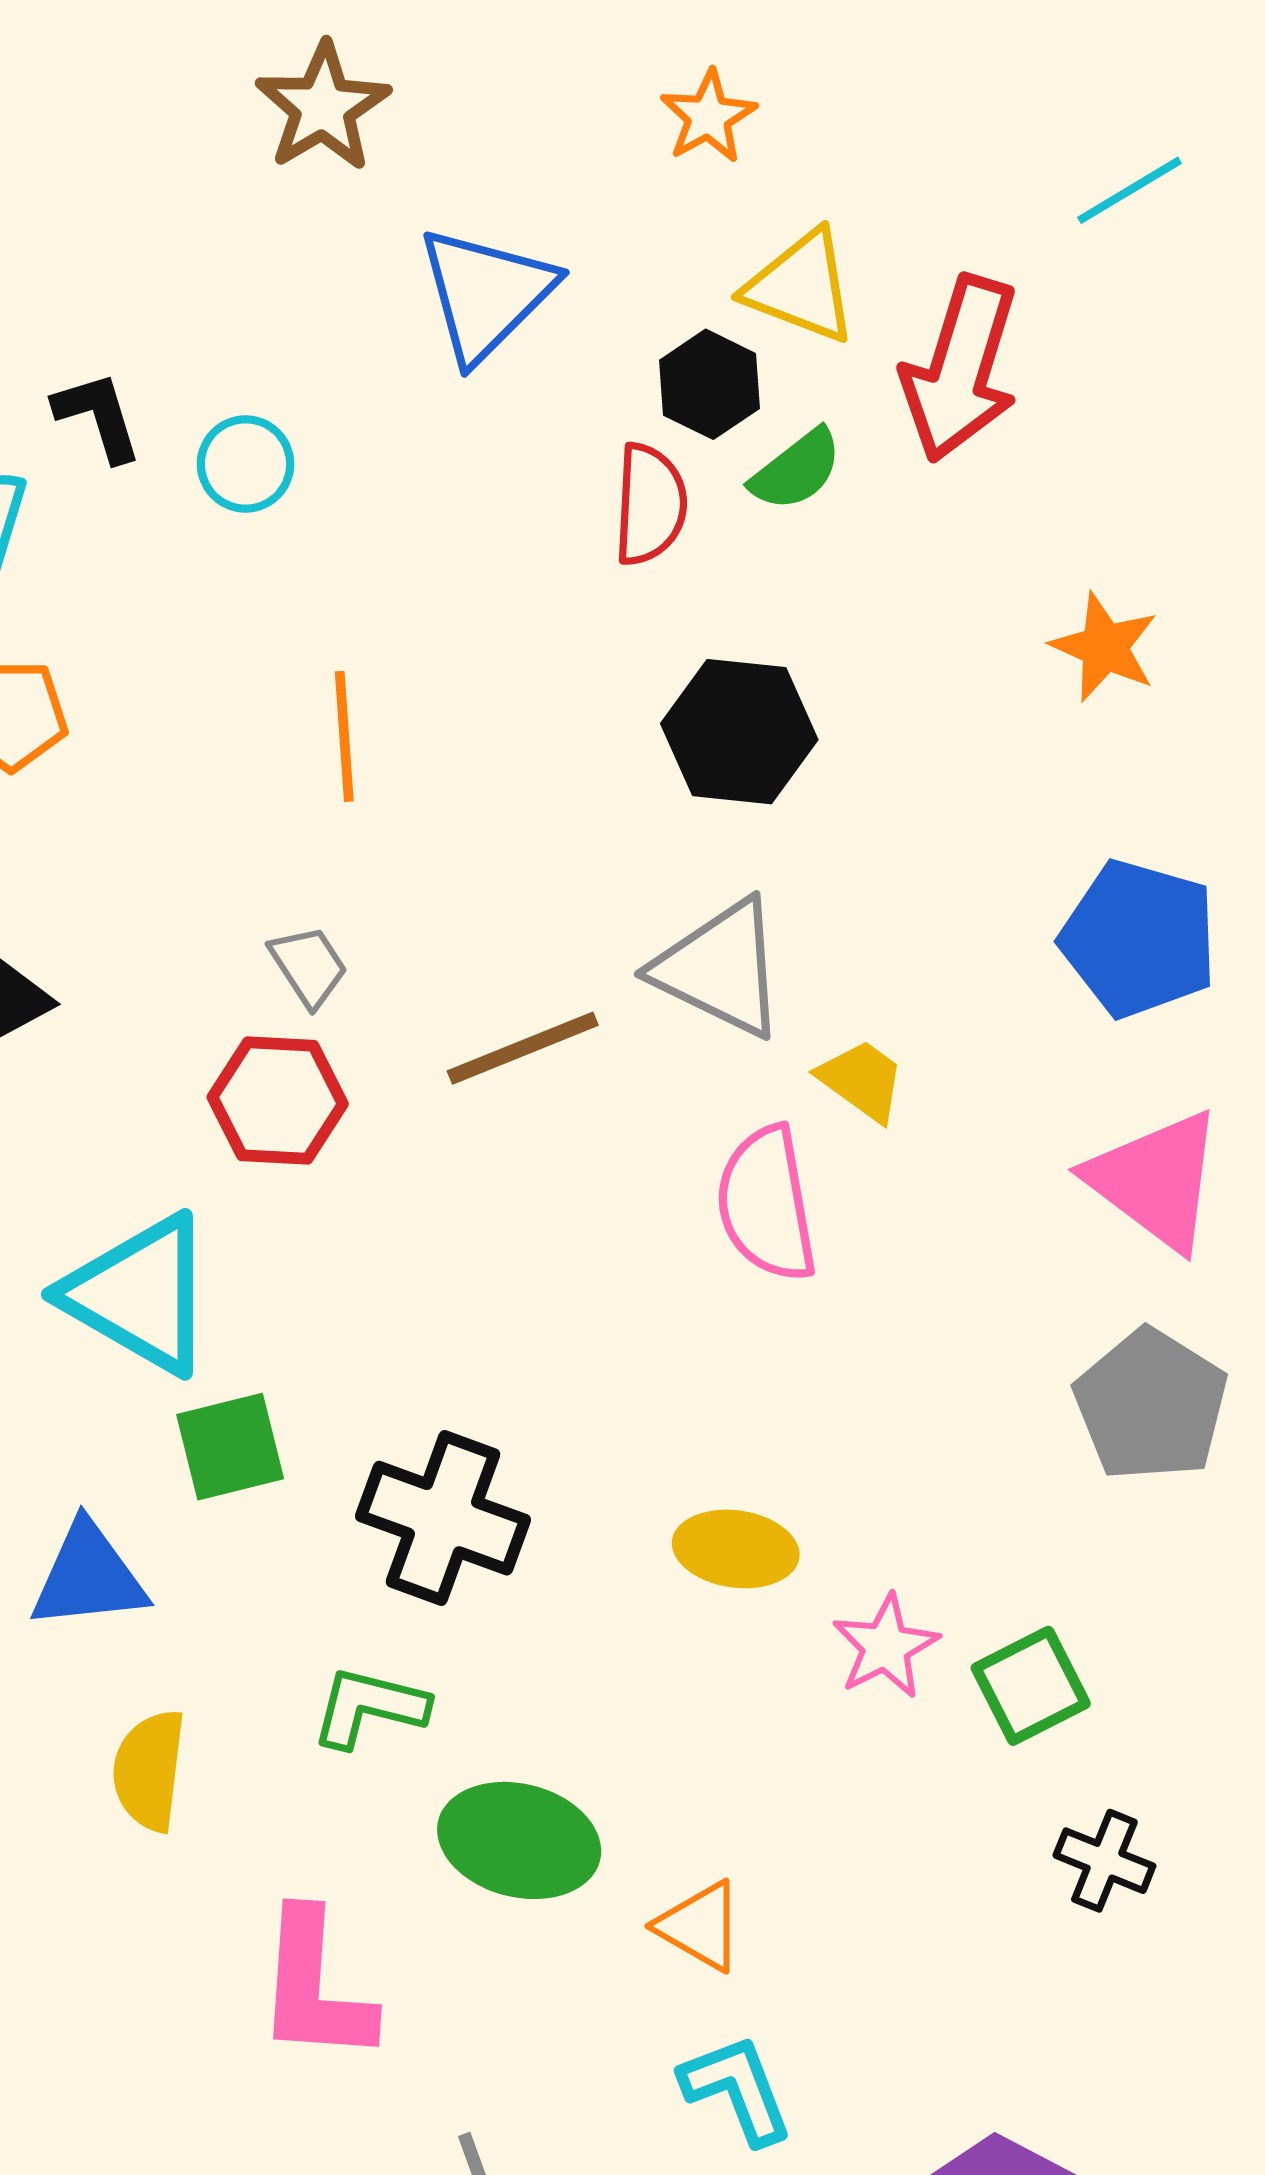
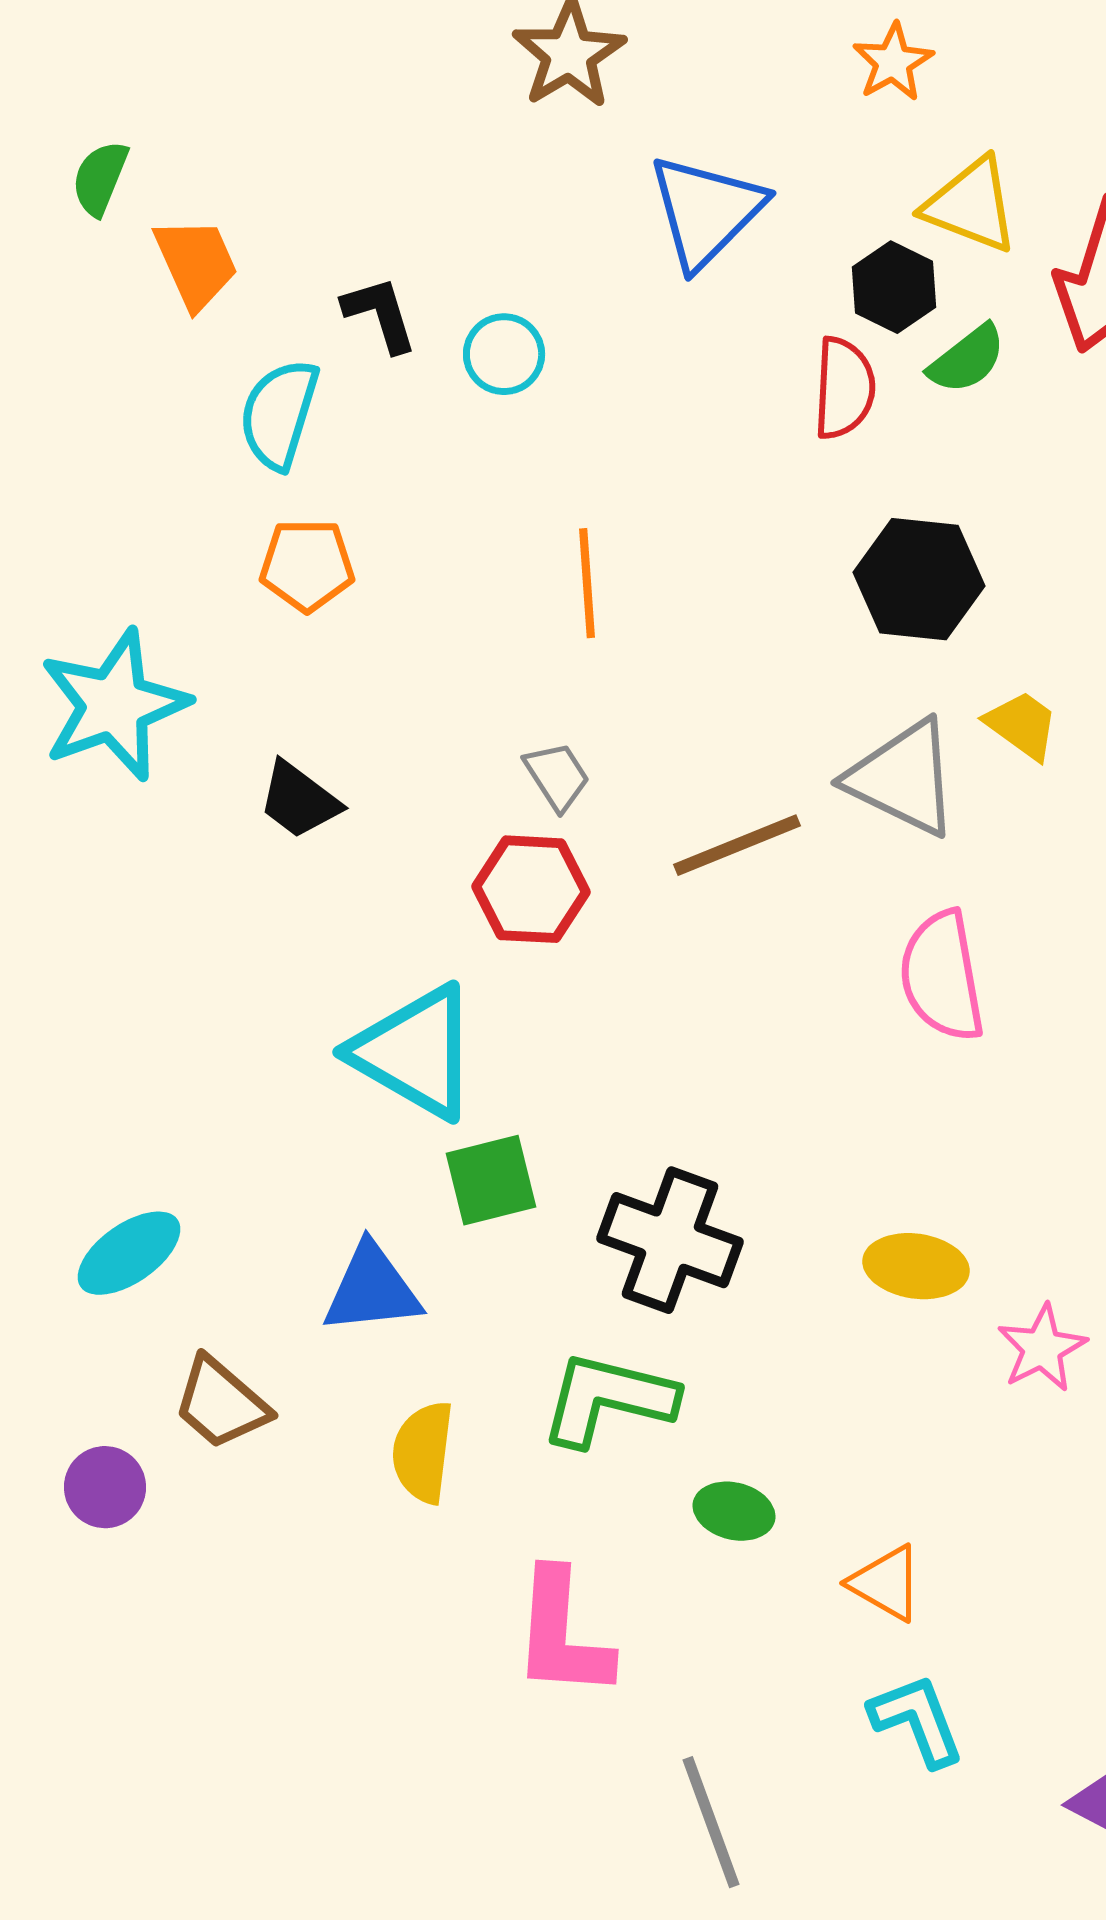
yellow trapezoid: (862, 1080) -> (1022, 725), moved
green L-shape: (369, 1707) -> (608, 1399), size x1.4
green ellipse: (519, 1840) -> (734, 1511), size x0.6

